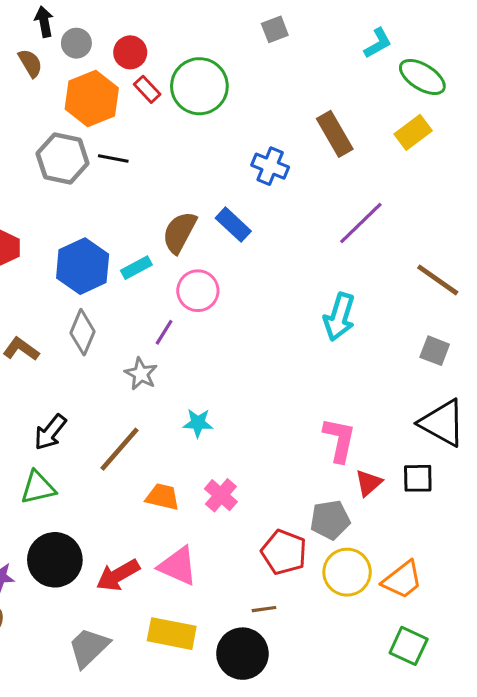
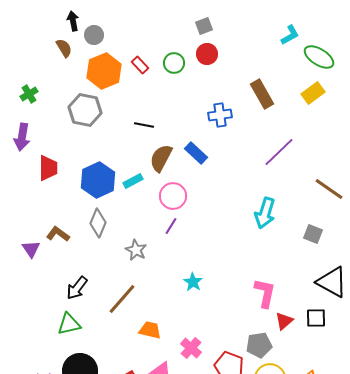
gray square: (275, 29) -> (204, 26), moved
red circle: (130, 52) -> (207, 54), moved
green circle: (199, 86) -> (174, 63), size x0.6
black line: (113, 158) -> (144, 125), moved
blue cross: (270, 166) -> (220, 115), turned -30
purple line: (164, 332) -> (171, 226), moved
gray square: (435, 351) -> (313, 234), moved
cyan star: (198, 423) -> (193, 282), moved, turned 30
pink cross: (221, 495) -> (191, 348), moved

